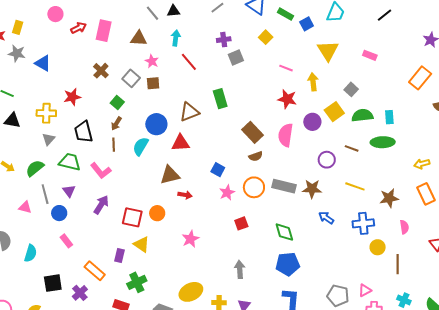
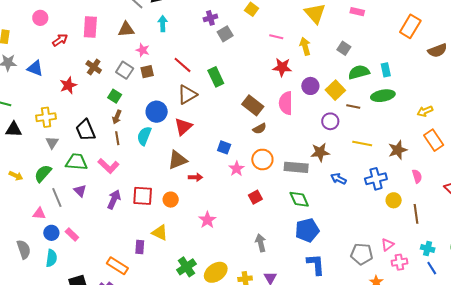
red arrow: (79, 28) -> (60, 40), moved
red line: (189, 62) -> (182, 65), moved
red star: (72, 97) -> (68, 85), moved
yellow square: (334, 112) -> (335, 90), moved
red triangle: (181, 143) -> (183, 127), turned -30
gray rectangle: (284, 186) -> (296, 167), moved
blue circle: (59, 213) -> (51, 233), moved
red square: (132, 217) -> (143, 196), moved
pink rectangle: (66, 241) -> (72, 235), moved
green cross: (137, 282) -> (186, 267), moved

